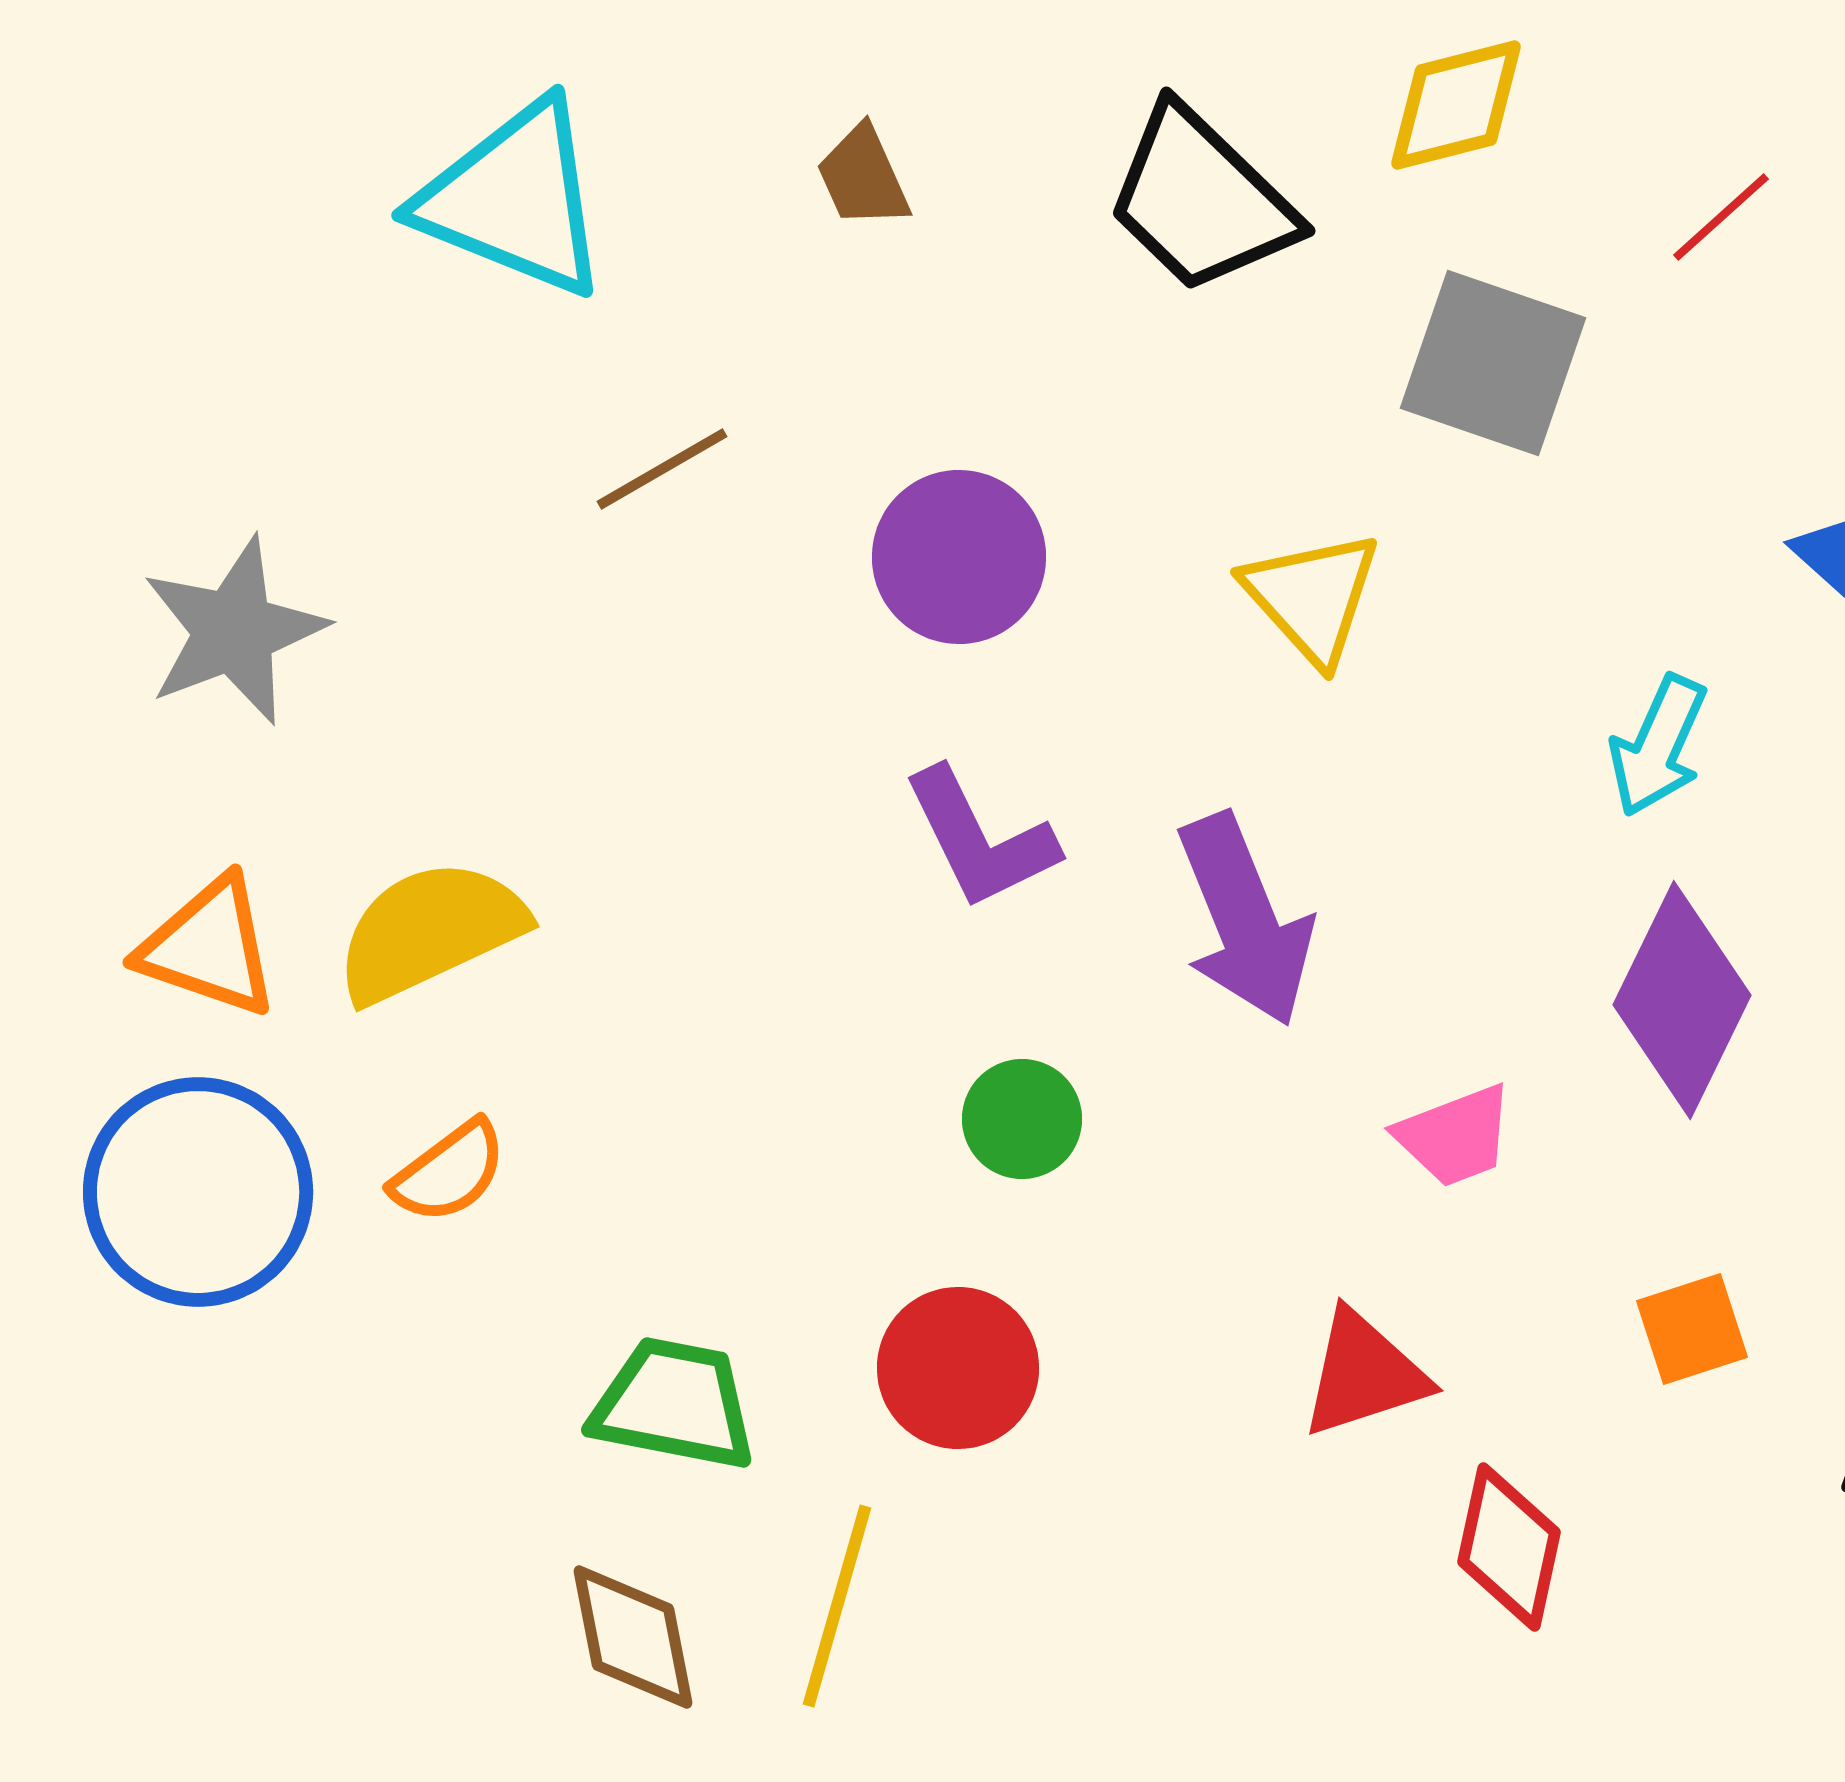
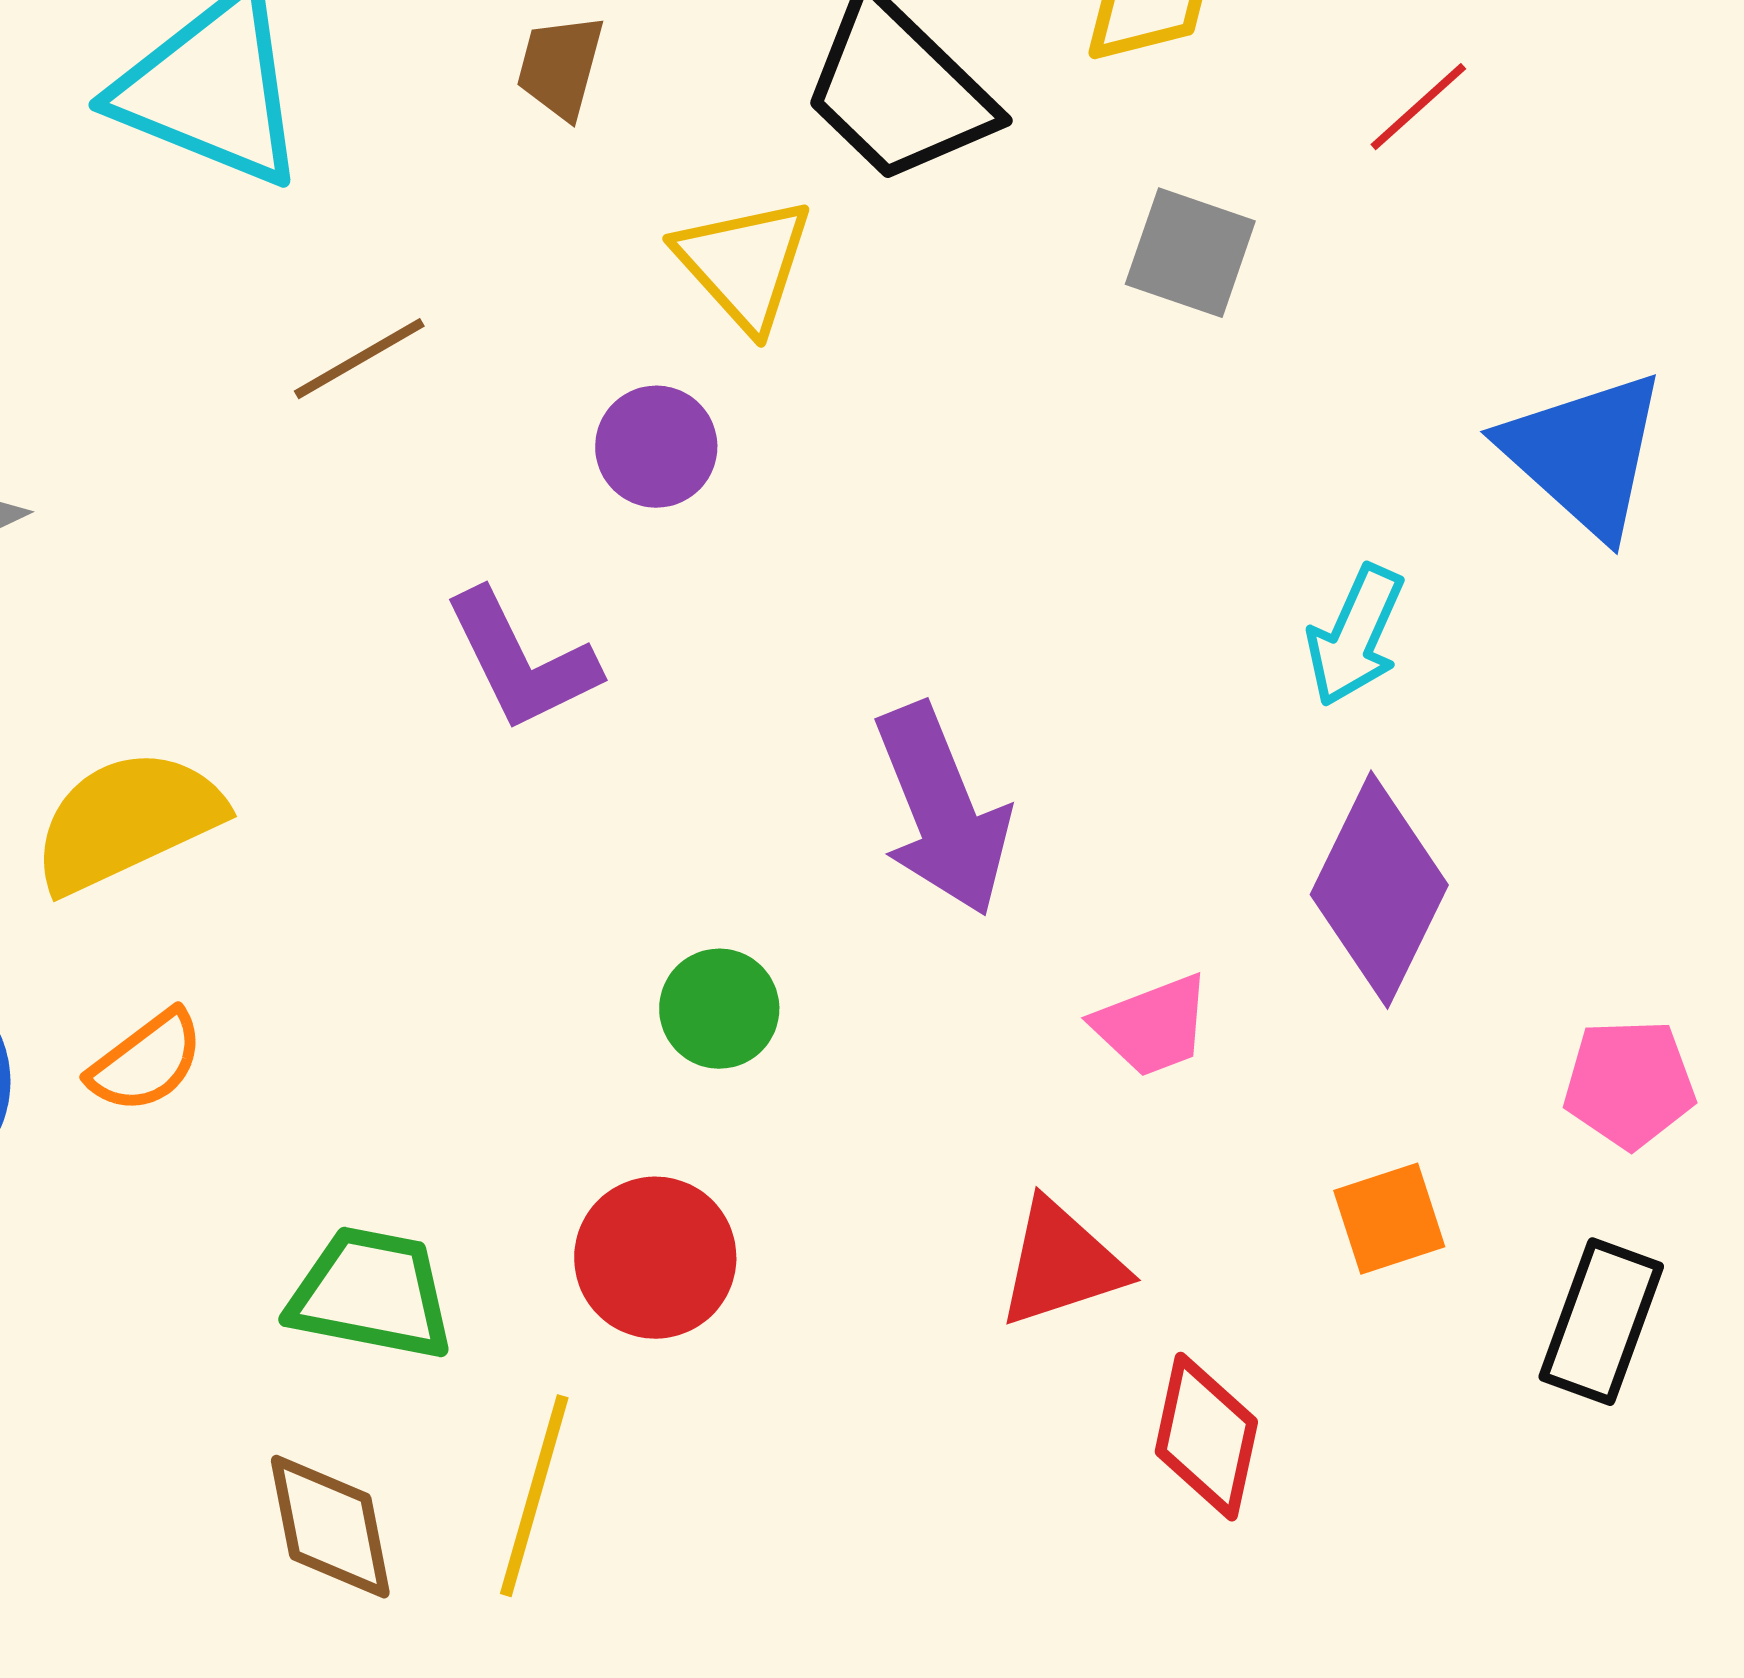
brown trapezoid: (863, 177) -> (560, 67), turned 39
gray square: (1493, 363) -> (1190, 253), size x0.7
purple circle: (959, 557) -> (656, 447), size x0.7
yellow triangle: (1312, 597) -> (744, 264), moved
purple L-shape: (980, 839) -> (521, 661), moved

